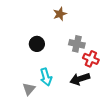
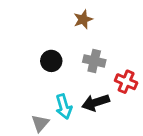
gray cross: (77, 44) -> (94, 61), moved
black arrow: (80, 79) -> (96, 102), moved

